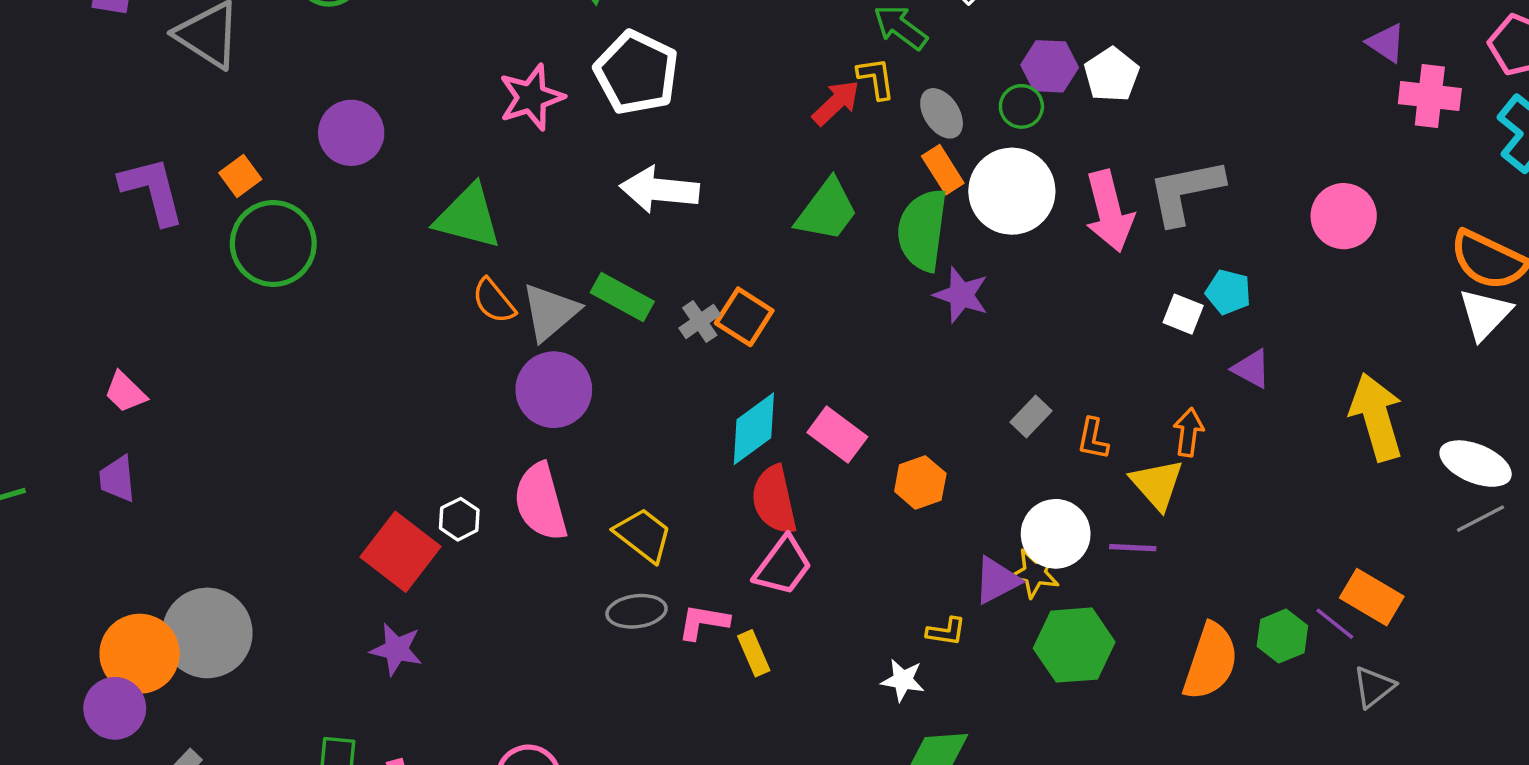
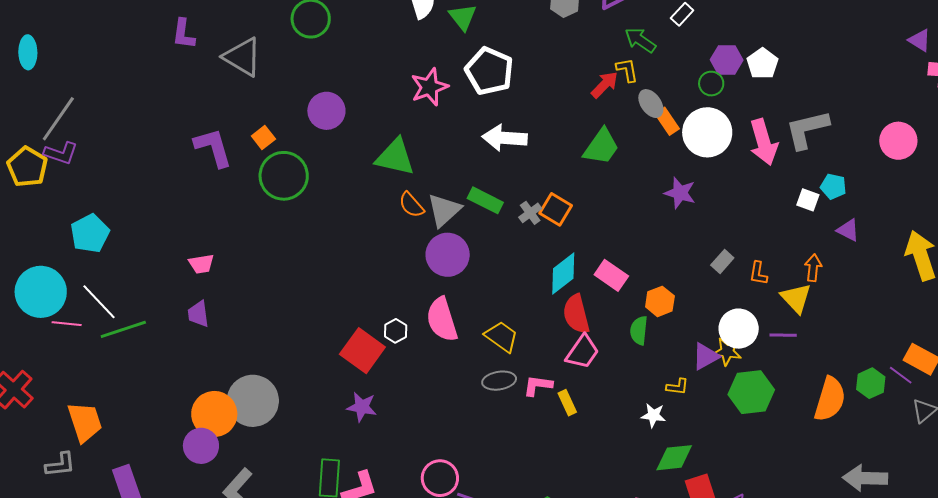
gray ellipse: (942, 113) -> (651, 104), moved
green semicircle: (922, 230) -> (639, 330), moved, size x0.6
pink trapezoid: (125, 392) -> (201, 264), turned -52

